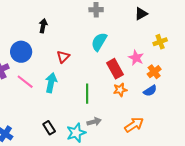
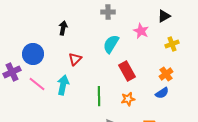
black triangle: (141, 14) -> (164, 16), moved
black arrow: (43, 26) -> (63, 28), moved
pink star: (136, 58) -> (141, 31), moved
orange star: (120, 90) -> (128, 99), moved

